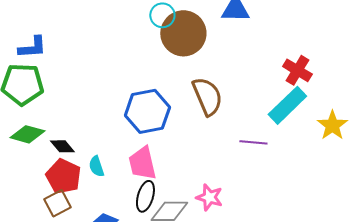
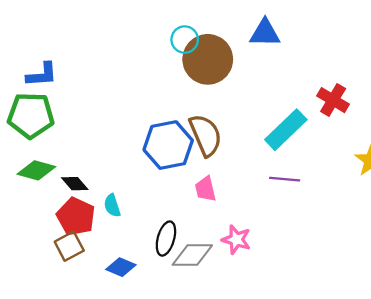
brown semicircle: (207, 96) -> (206, 135), moved
cyan rectangle: (287, 105) -> (286, 130), moved
pink trapezoid: (142, 163) -> (206, 189), moved, size x0.7

